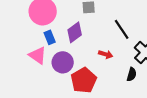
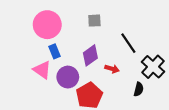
purple diamond: (75, 32) -> (90, 55), moved

